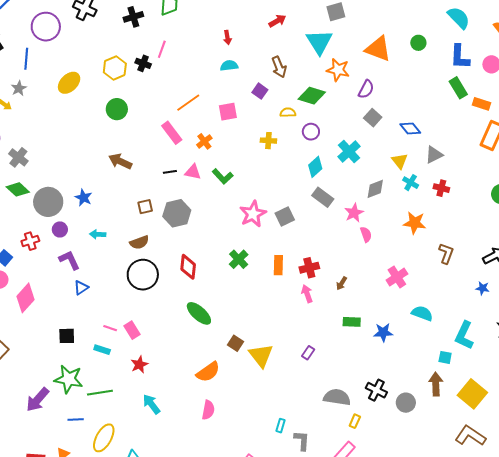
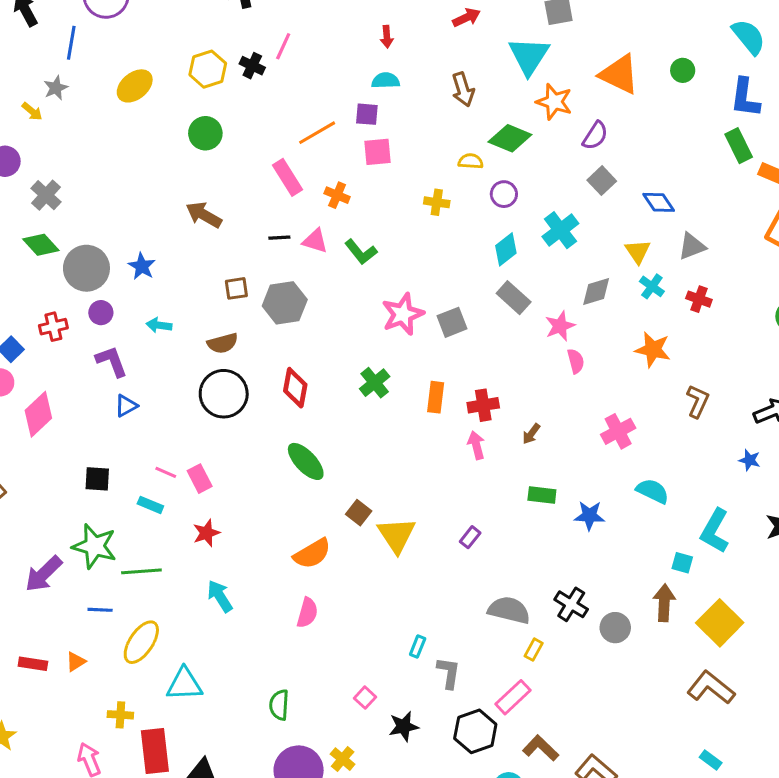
purple square: (260, 91) -> (367, 114), moved, turned -35
orange cross: (204, 141) -> (337, 195), turned -35

